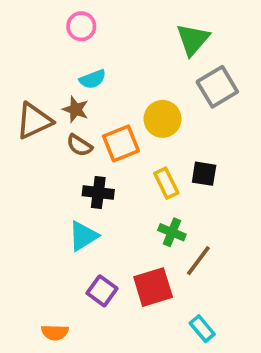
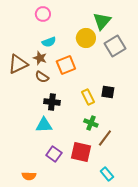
yellow circle: (163, 119) -> (86, 38), moved
orange square: (121, 143) -> (66, 65), moved
cyan triangle: (83, 236) -> (44, 125), turned 30
red square: (153, 287) -> (81, 152), turned 30

